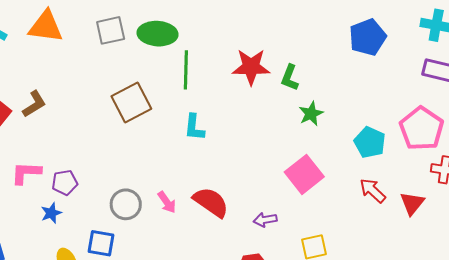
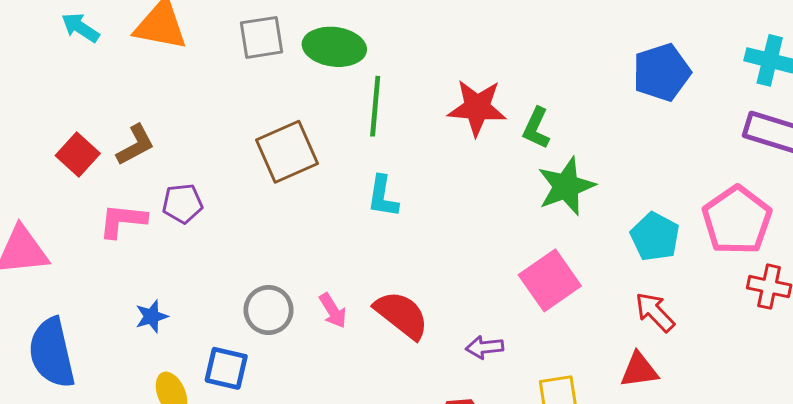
green star: (311, 114) -> (566, 186), size x1.5
pink L-shape: (26, 173) -> (123, 221), moved
purple pentagon: (65, 183) -> (183, 203), moved
red triangle: (412, 203) -> (639, 370), moved, turned 40

